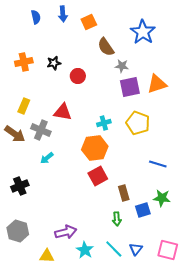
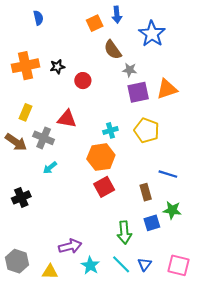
blue arrow: (63, 14) -> (117, 15), moved
orange cross: (24, 62) -> (25, 66), size x1.4
brown rectangle: (124, 193) -> (146, 192), moved
green arrow: (117, 219) -> (124, 232), size x1.5
gray hexagon: (18, 231) -> (17, 261), moved

